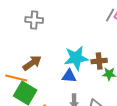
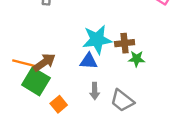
brown arrow: (32, 63) -> (44, 62), moved

